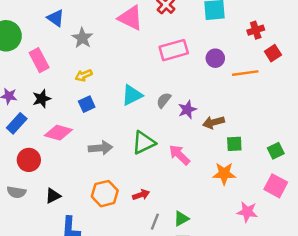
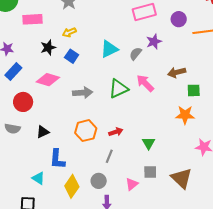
pink rectangle: (39, 60) -> (32, 19), turned -66
black star: (42, 99) -> (48, 47), moved
blue square: (87, 104) -> (72, 56), turned -32
purple star: (187, 110) -> (154, 42), moved
pink arrow: (179, 155) -> (145, 83), moved
green triangle: (181, 219) -> (149, 143), moved, turned -32
gray line: (155, 222) -> (109, 156), moved

